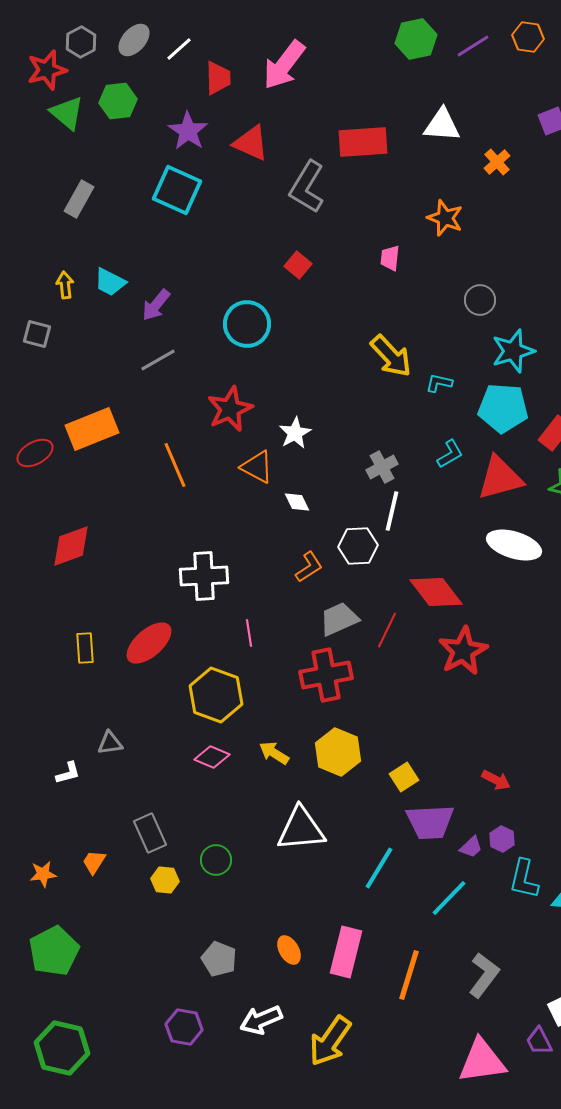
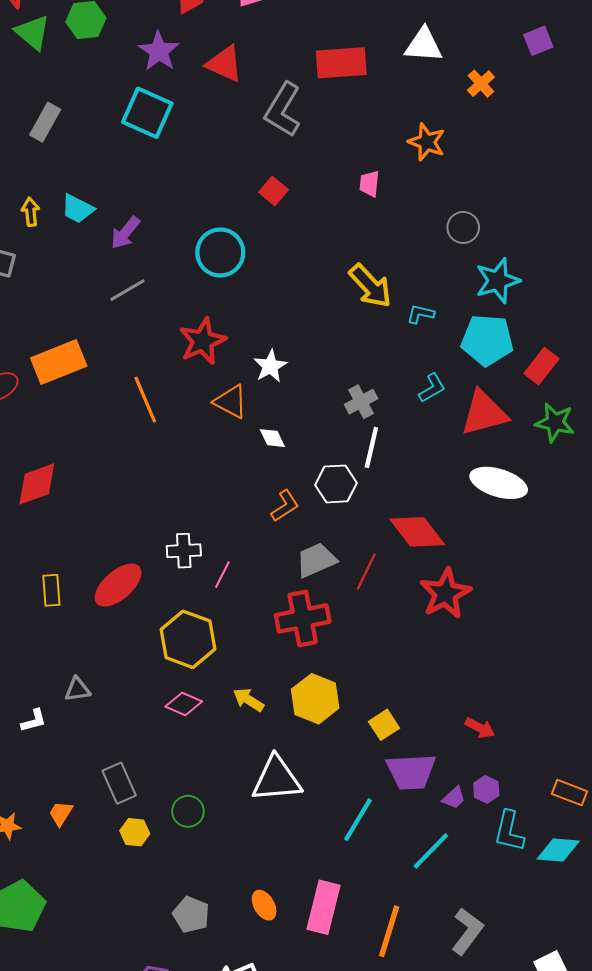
white cross: (204, 576) -> (184, 551), moved, size x0.7
pink line: (249, 633) -> (222, 575), turned 36

